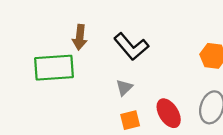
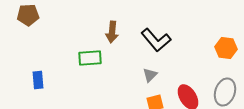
green rectangle: (54, 68) -> (90, 58), size x0.7

